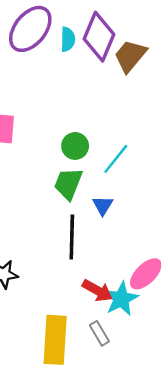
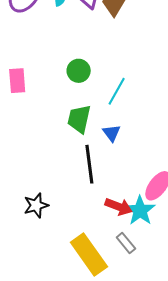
green circle: (75, 146) -> (79, 71), moved
yellow rectangle: (55, 340) -> (89, 255), turned -30

